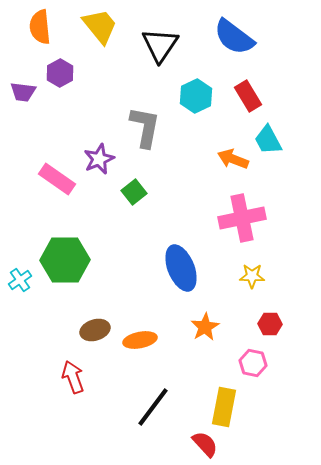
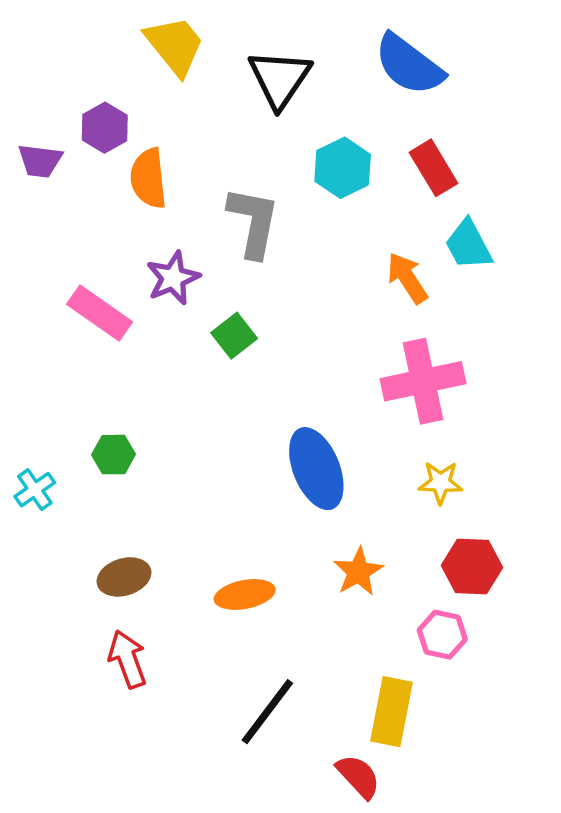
orange semicircle: (40, 27) -> (148, 178), moved
orange arrow: (233, 159) -> (407, 278), turned 36
green hexagon: (65, 260) -> (114, 455), size x0.5
red hexagon: (270, 324) -> (472, 566), size x1.4
brown ellipse: (95, 330) -> (124, 577), moved

